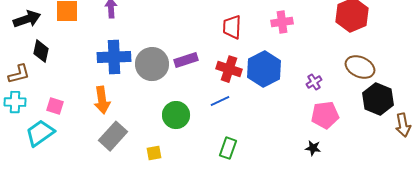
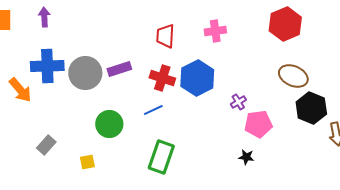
purple cross: (314, 82) -> (238, 102), moved
orange arrow: (102, 100) -> (20, 90), moved, turned -32
gray rectangle: (113, 136) -> (46, 145), size x0.7
green rectangle: (228, 148) -> (161, 157), size x1.5

